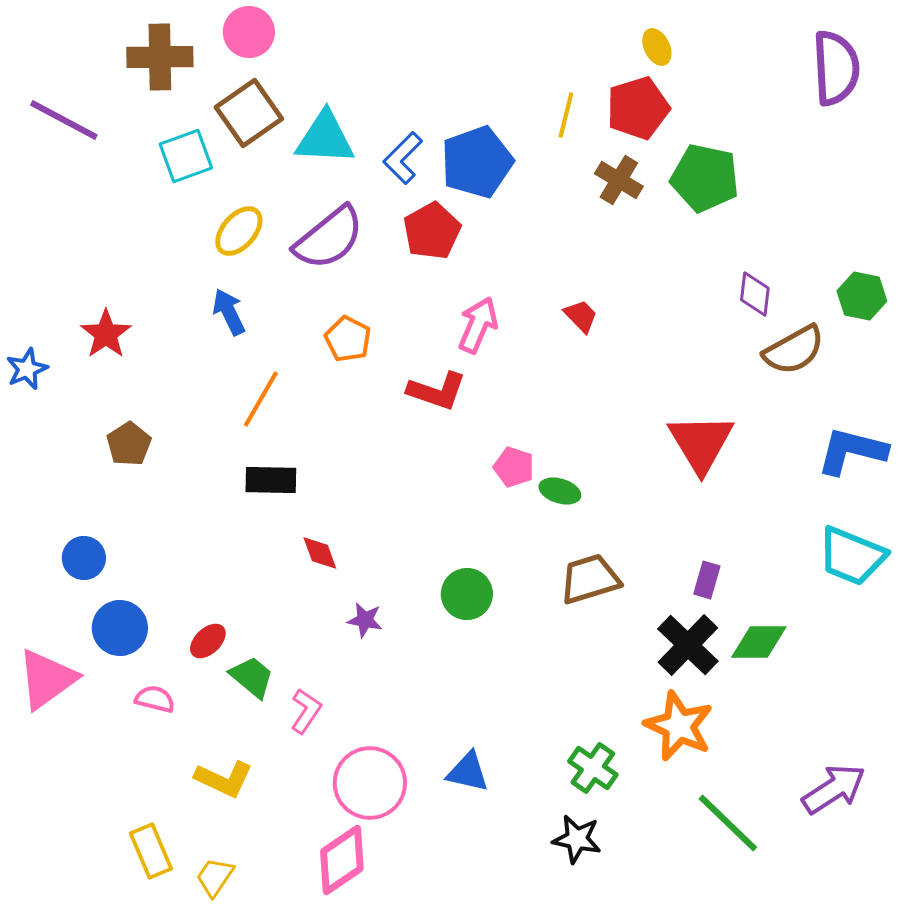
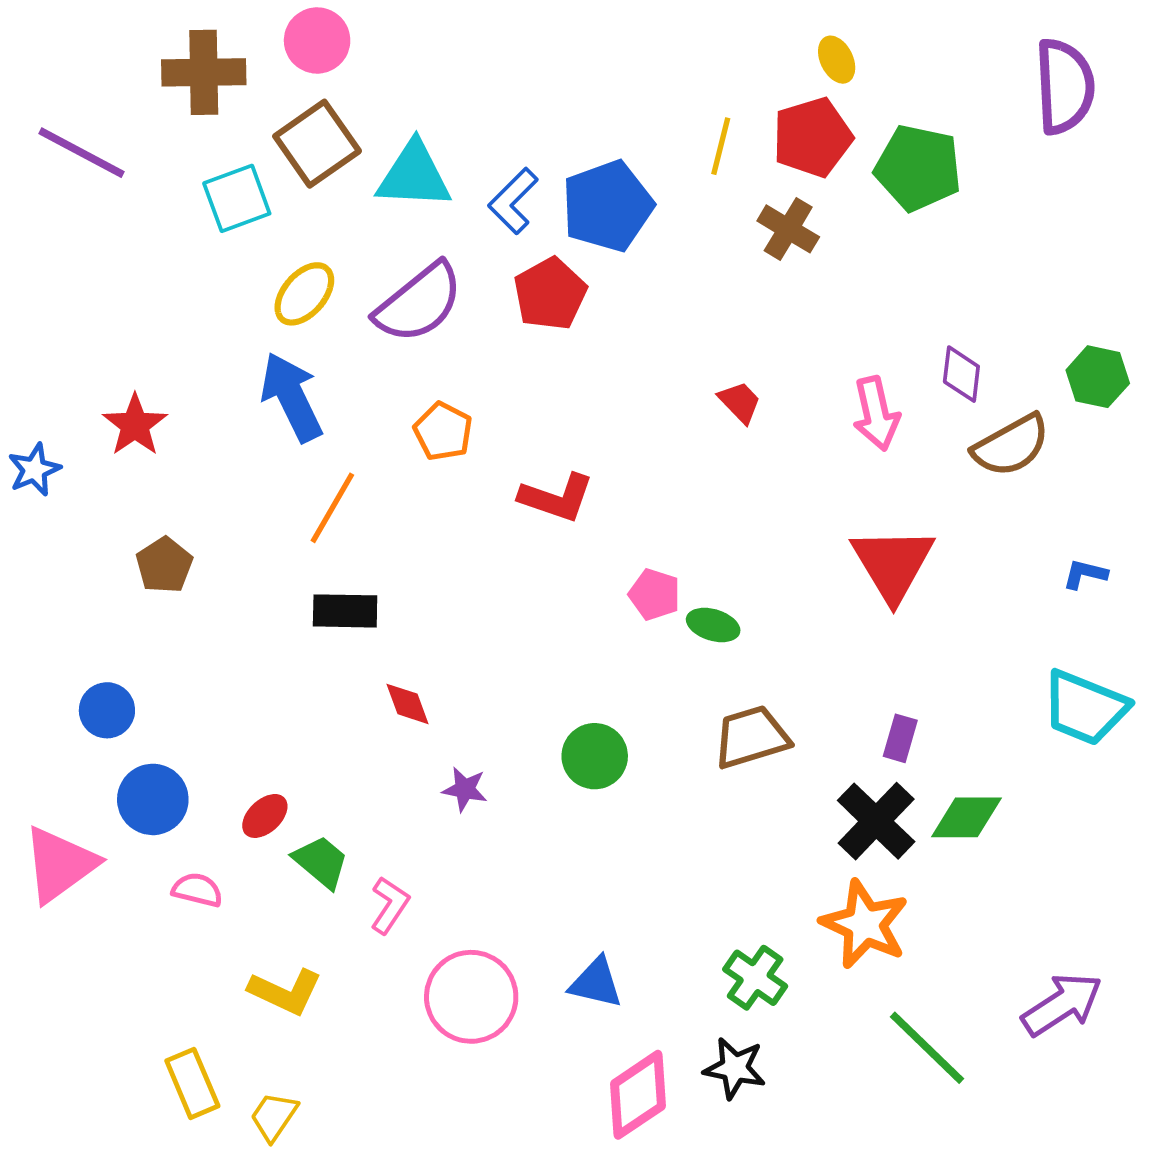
green pentagon: (705, 178) -> (918, 168), moved
blue arrow: (229, 312) -> (292, 397), size x1.5
pink arrow: (478, 325) -> (876, 414), moved, turned 144
blue L-shape: (852, 451) -> (1085, 574), size x0.5
pink diamond: (342, 860) -> (638, 1095), moved

